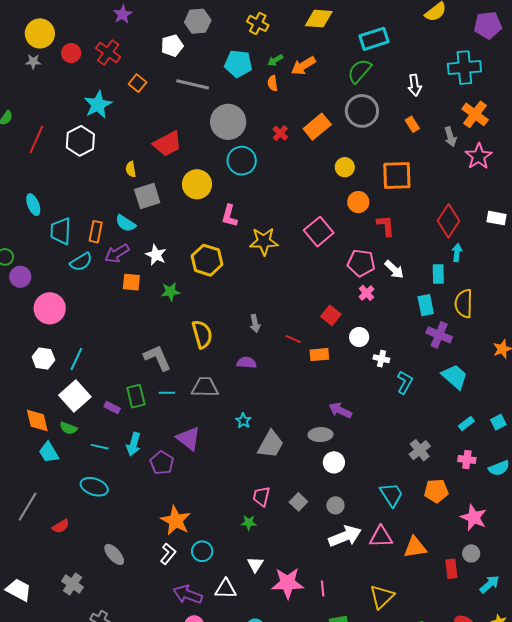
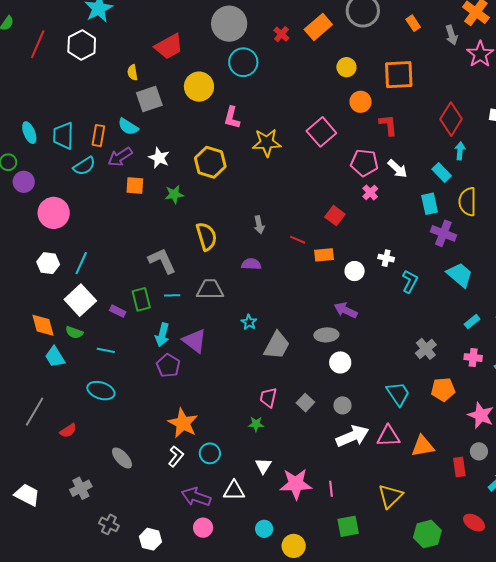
cyan ellipse: (33, 205) -> (29, 133), moved
cyan rectangle: (438, 274) -> (442, 172), turned -42
white circle: (359, 337) -> (355, 271), moved
cyan arrow: (134, 444) -> (162, 335), moved
gray cross: (73, 584) -> (81, 488), turned 30

